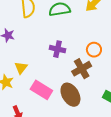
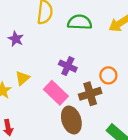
pink rectangle: (41, 90) -> (56, 93), moved

